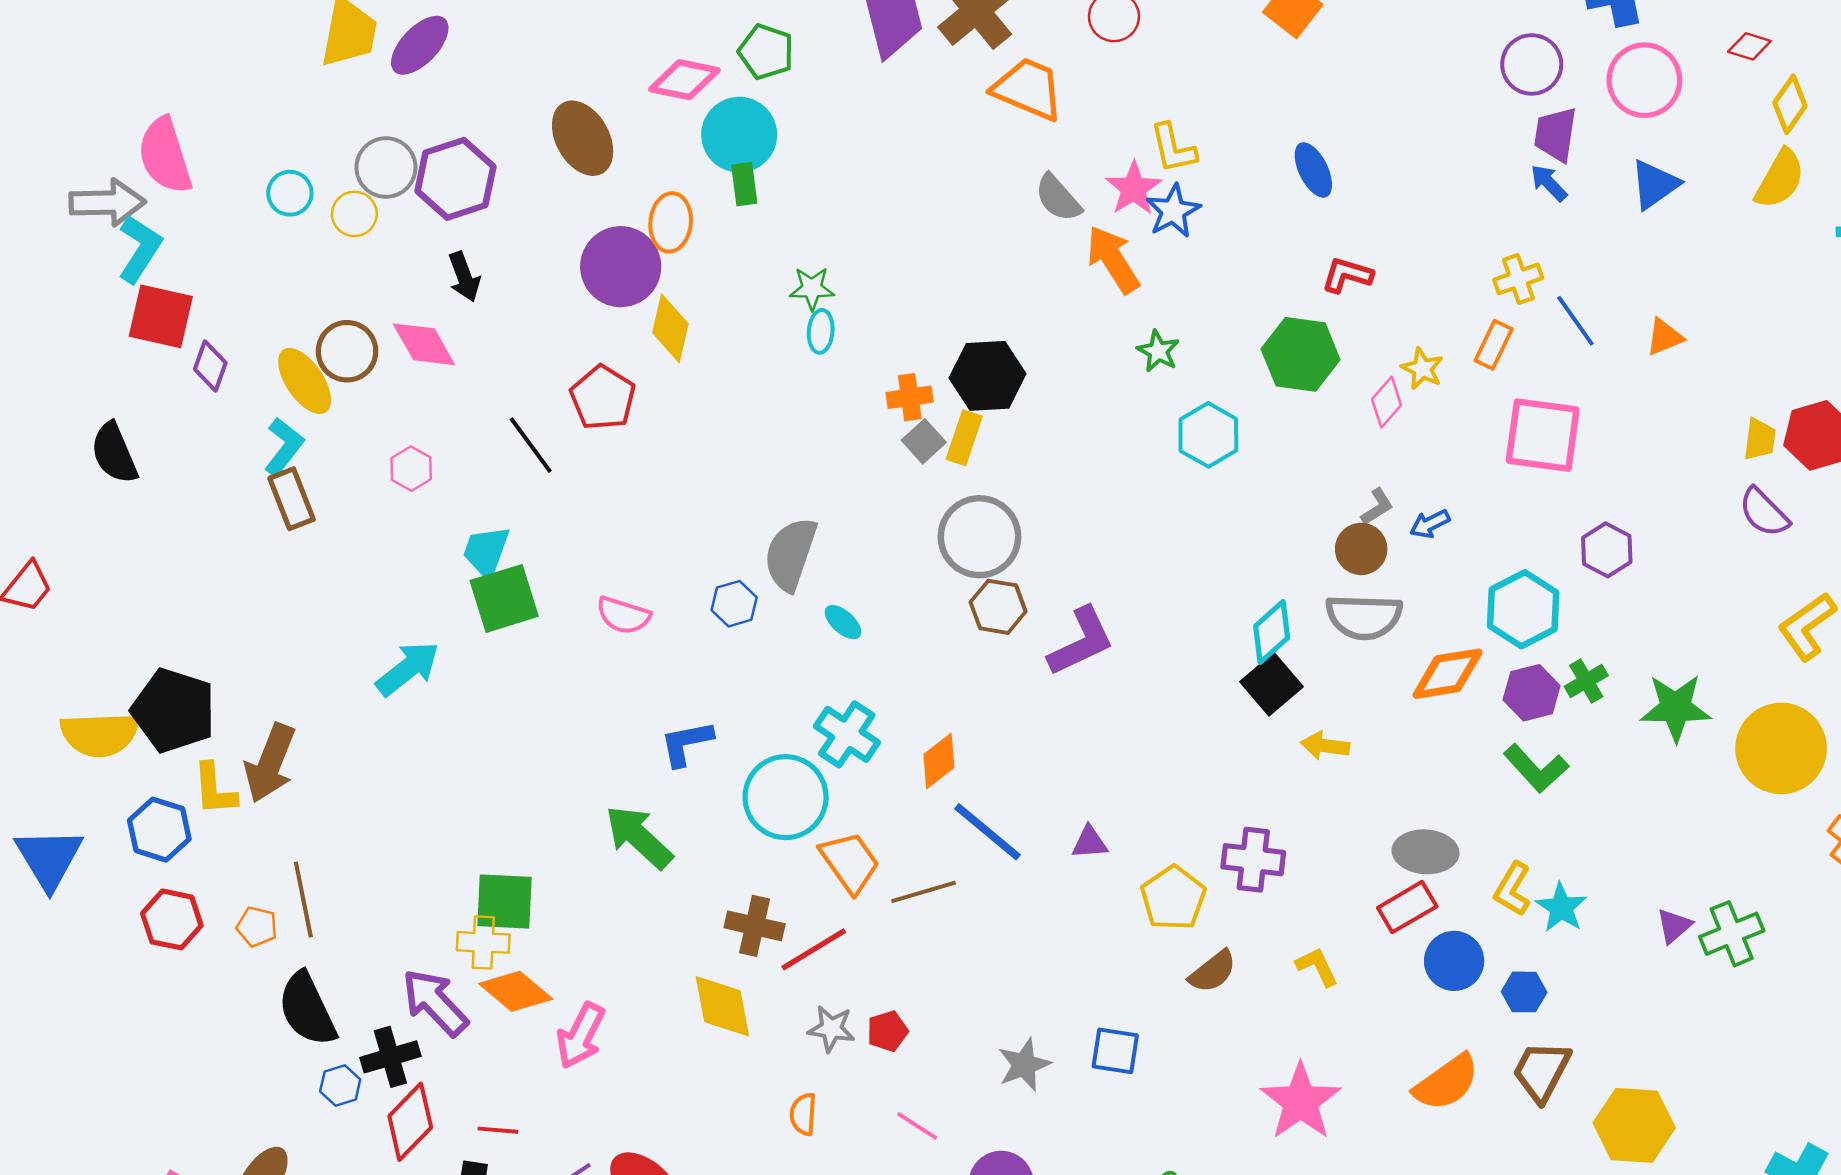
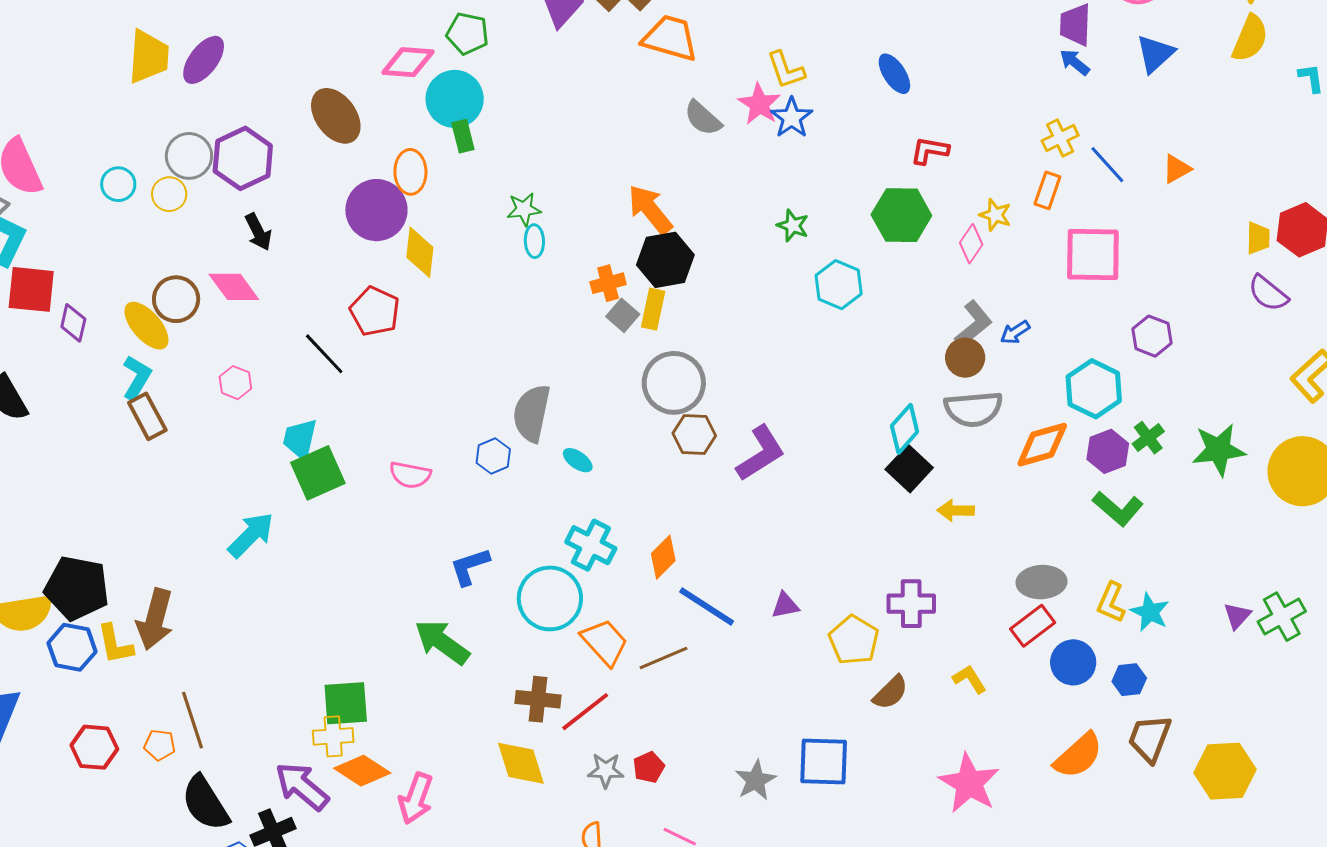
orange arrow: (1113, 259) -> (650, 209), moved
gray L-shape: (1377, 507) -> (973, 324), size x1.6
blue hexagon: (159, 830) -> (72, 647), moved
blue square: (1115, 1051) -> (824, 762), size x1.4

